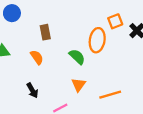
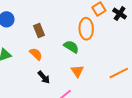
black arrow: (32, 90) -> (44, 77), moved
orange line: (110, 95) -> (119, 73), moved

